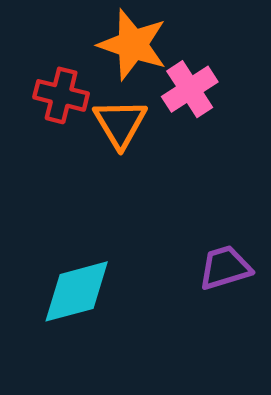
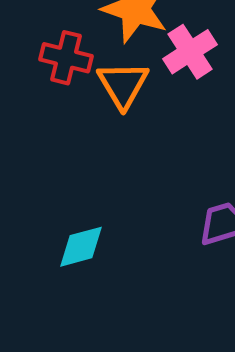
cyan diamond: (77, 291) -> (81, 247), size x0.7

